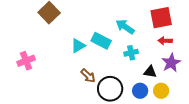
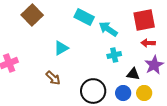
cyan rectangle: (101, 41) -> (84, 17), moved
brown arrow: (88, 76) -> (53, 78), moved

